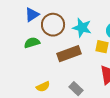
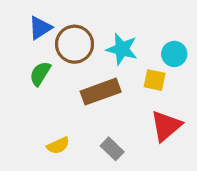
green semicircle: (32, 43) -> (40, 74), turned -42

